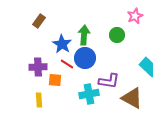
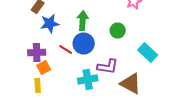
green circle: (117, 35) -> (118, 30), moved
blue star: (62, 44) -> (50, 24), moved, turned 30
orange square: (55, 80) -> (44, 68), moved, turned -32

